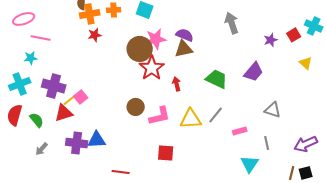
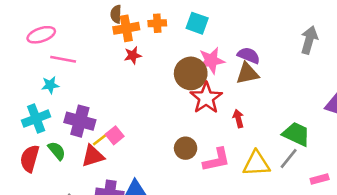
gray arrow: (232, 23) -> (309, 40), turned 35
green trapezoid: (217, 79) -> (296, 134), moved
green semicircle: (37, 120) -> (57, 151), moved

